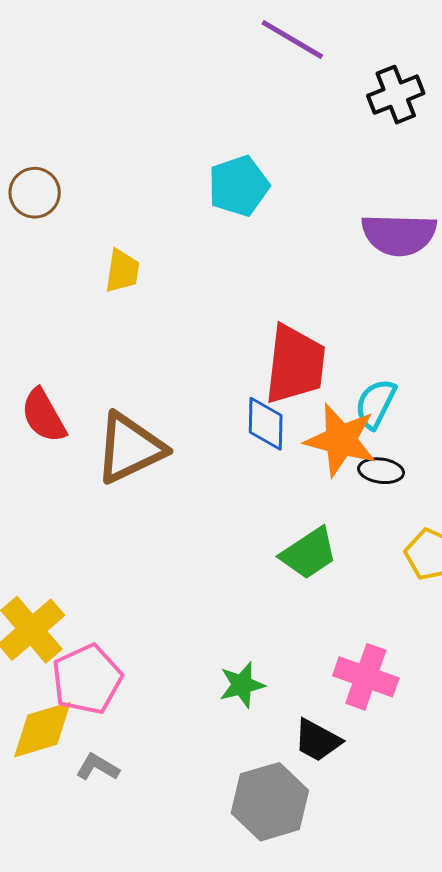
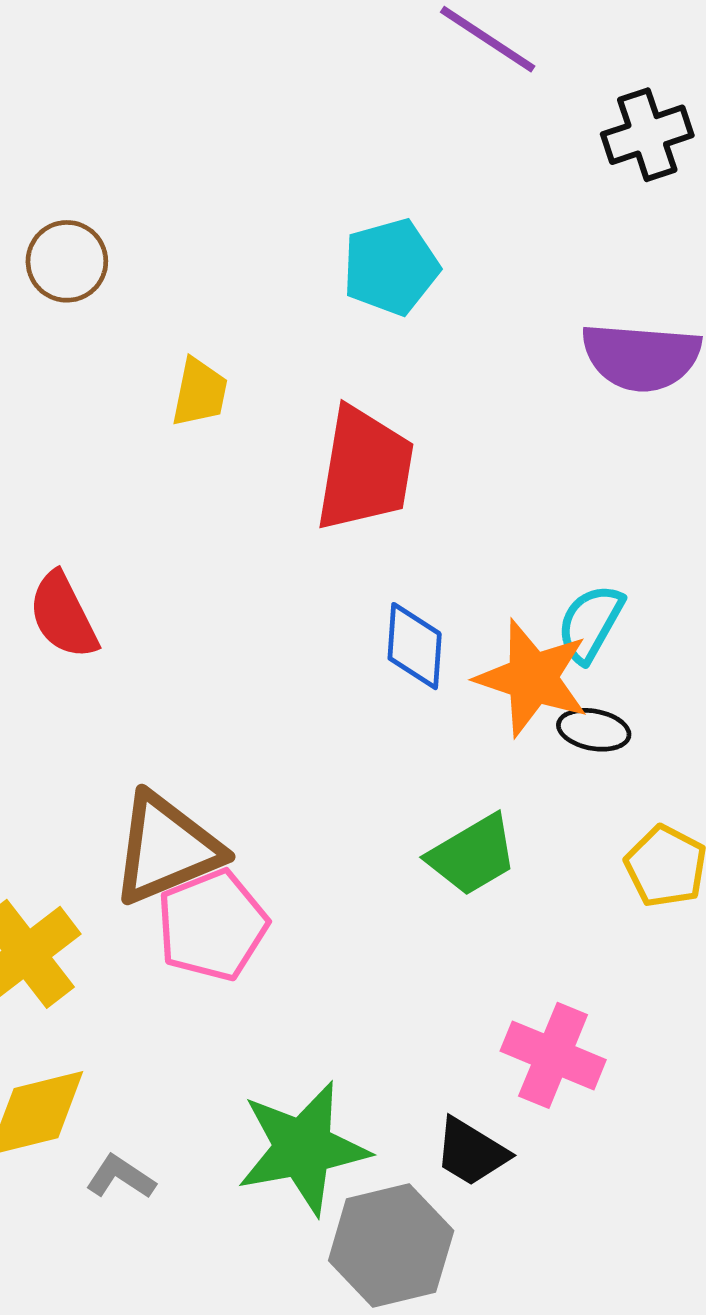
red trapezoid: (295, 364) -> (365, 469), moved
brown triangle: (130, 448) -> (166, 849), moved
pink pentagon: (87, 679) -> (212, 925), moved
green star: (242, 685) -> (303, 1148), moved, size x1.8

